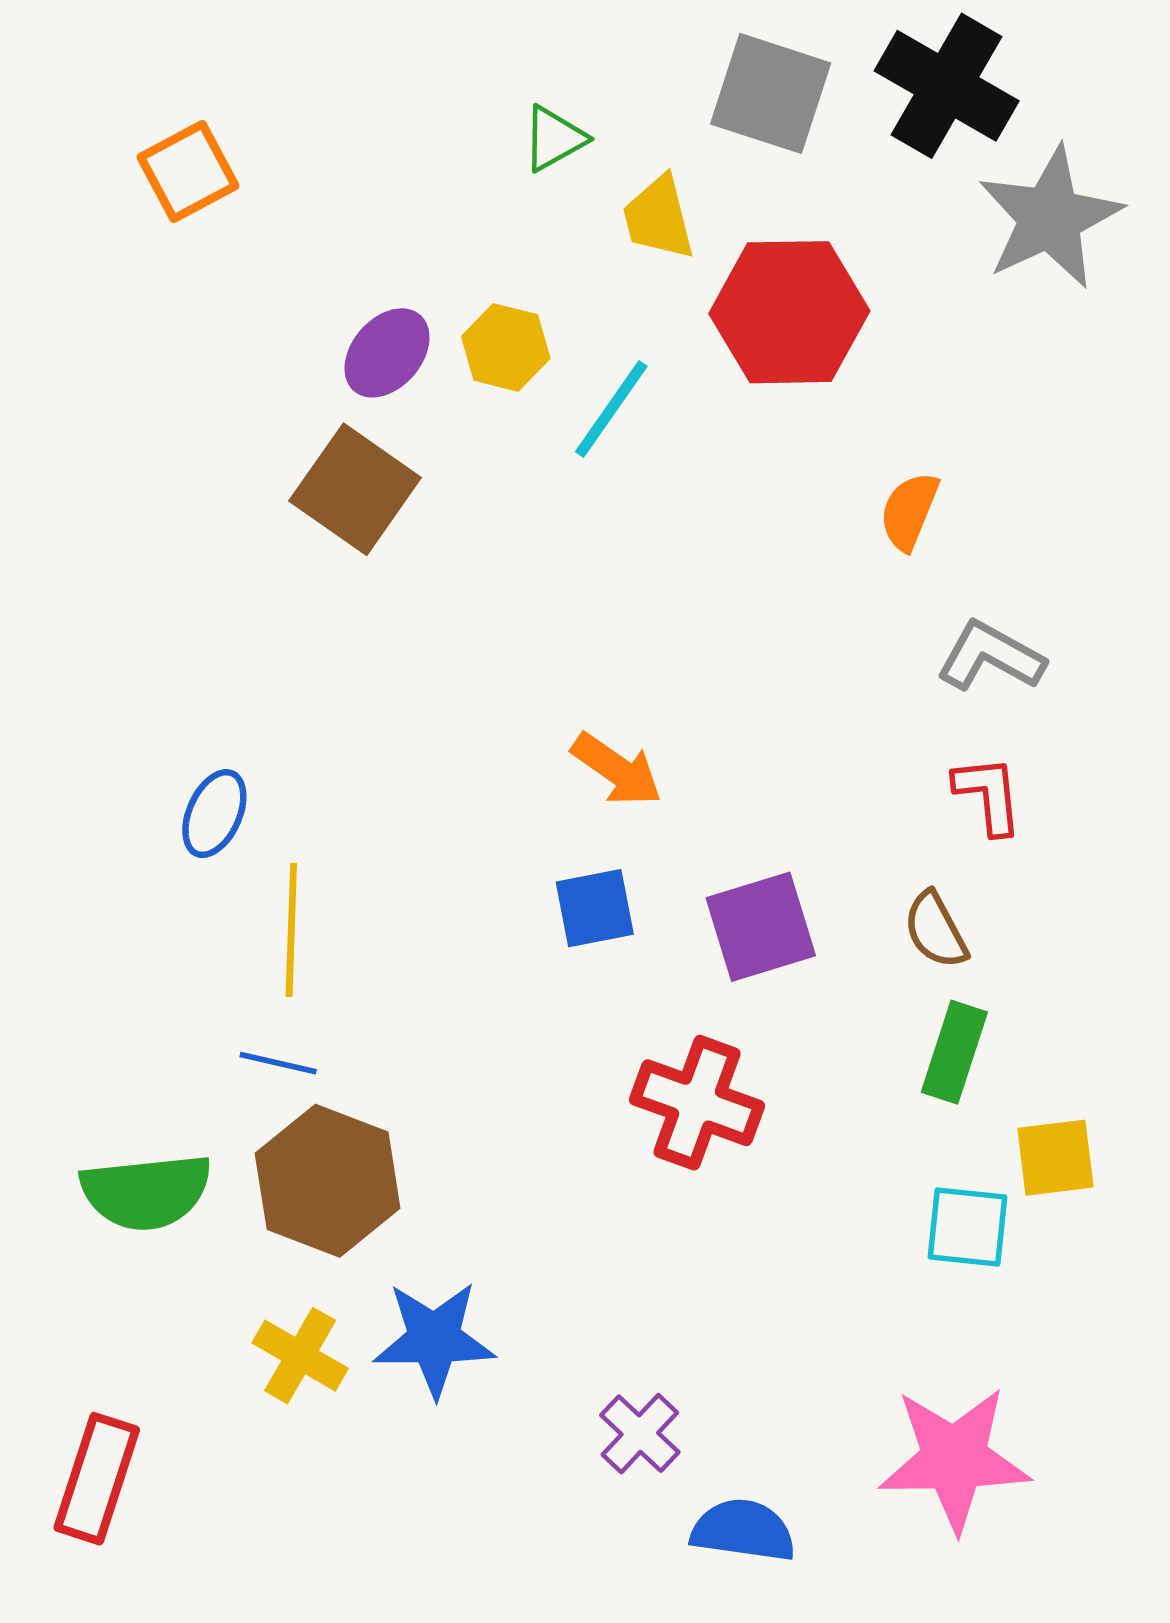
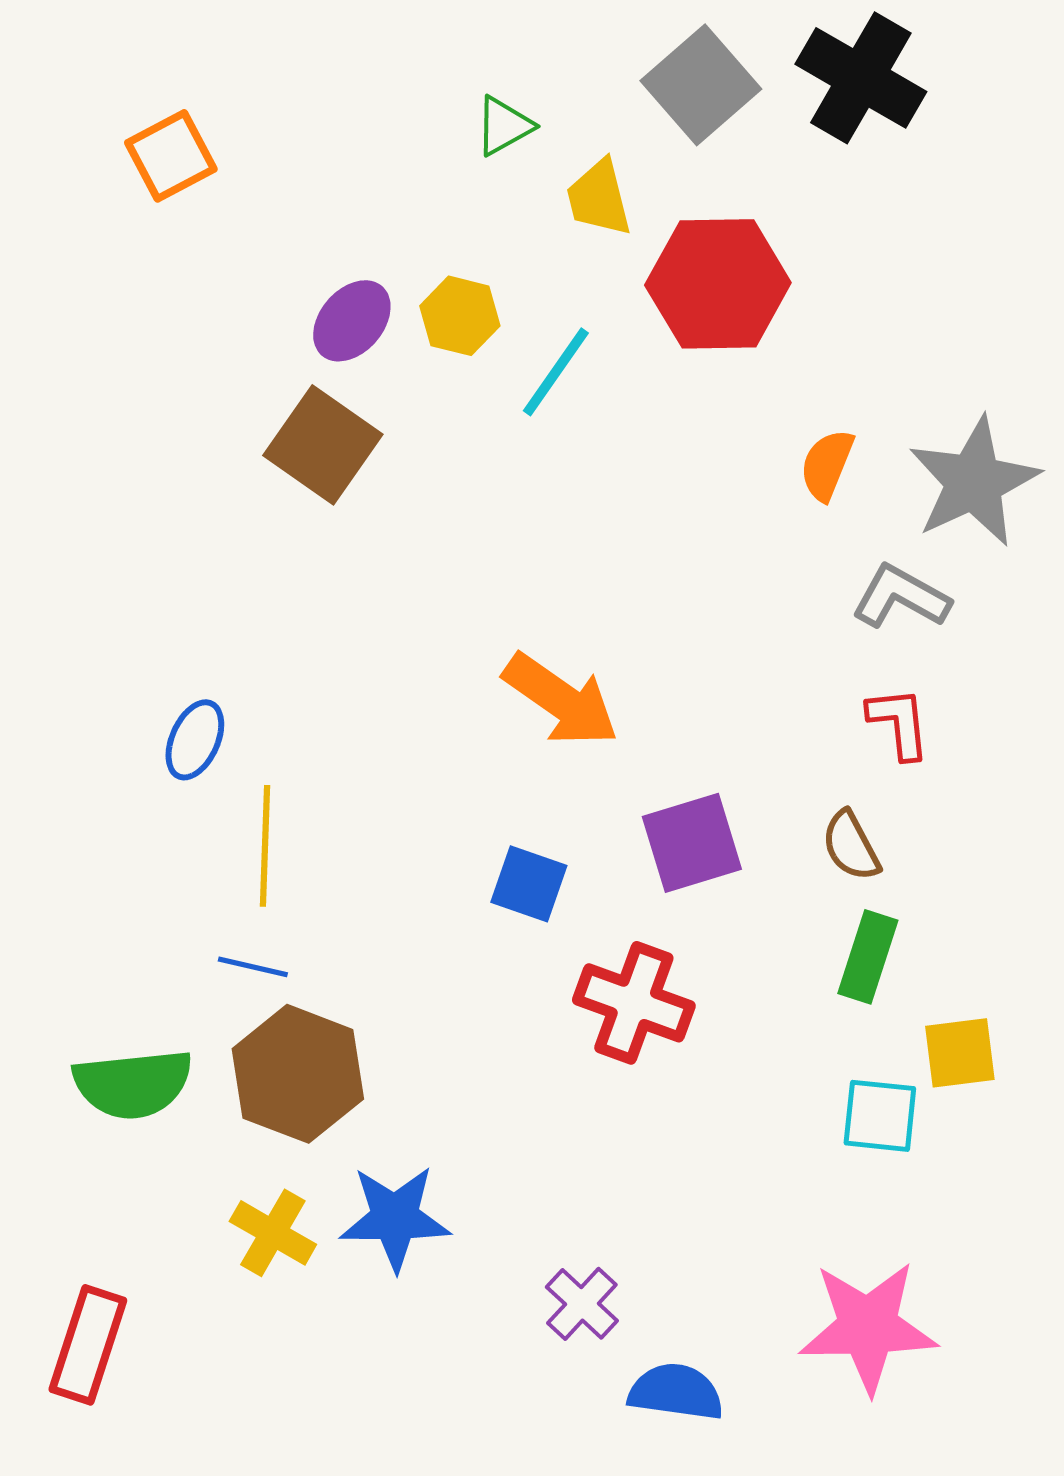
gray square: (771, 93) -> (701, 85), turned 31
gray star: (1050, 218) -> (974, 482), moved
orange arrow: (617, 770) -> (561, 700), size x1.4
blue square: (595, 908) -> (529, 884), moved, turned 30

